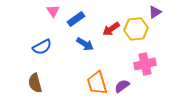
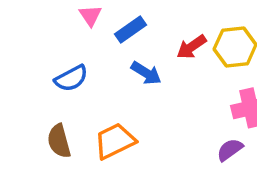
orange trapezoid: (97, 83) -> (115, 141), moved, turned 80
purple semicircle: (122, 86) -> (230, 150), moved

